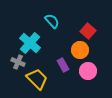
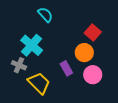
cyan semicircle: (52, 21) -> (45, 15), moved

